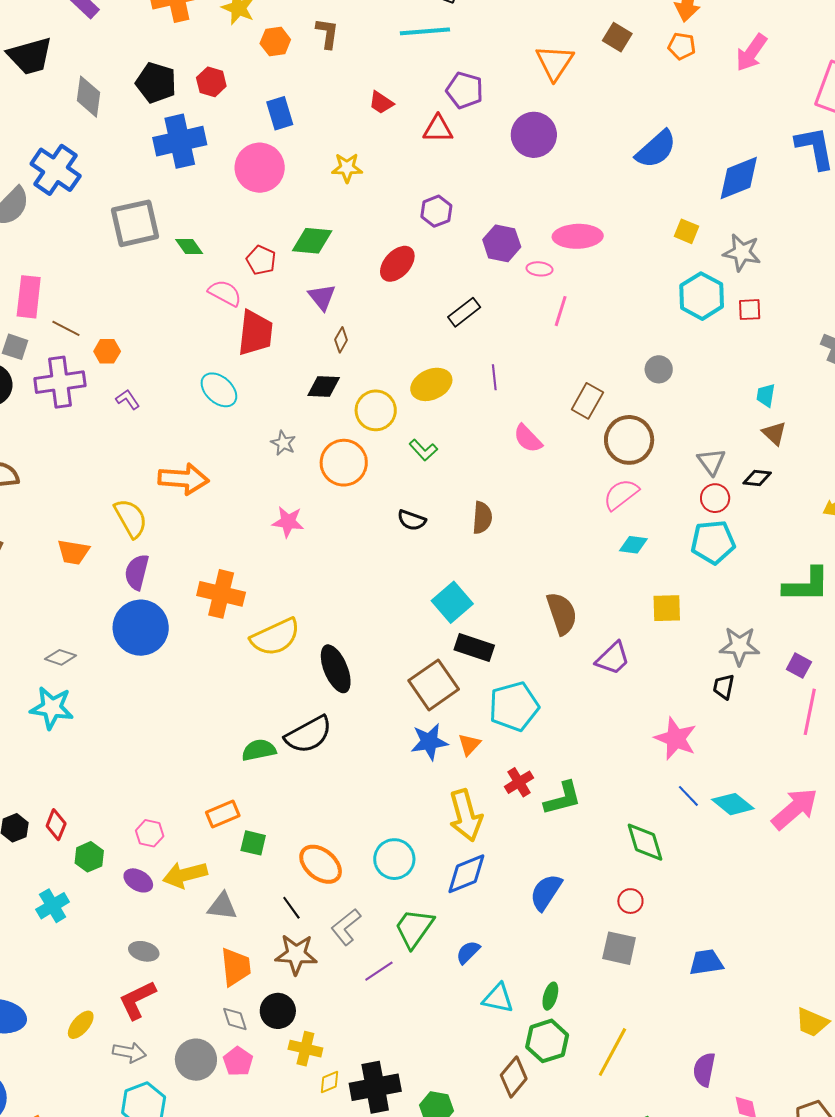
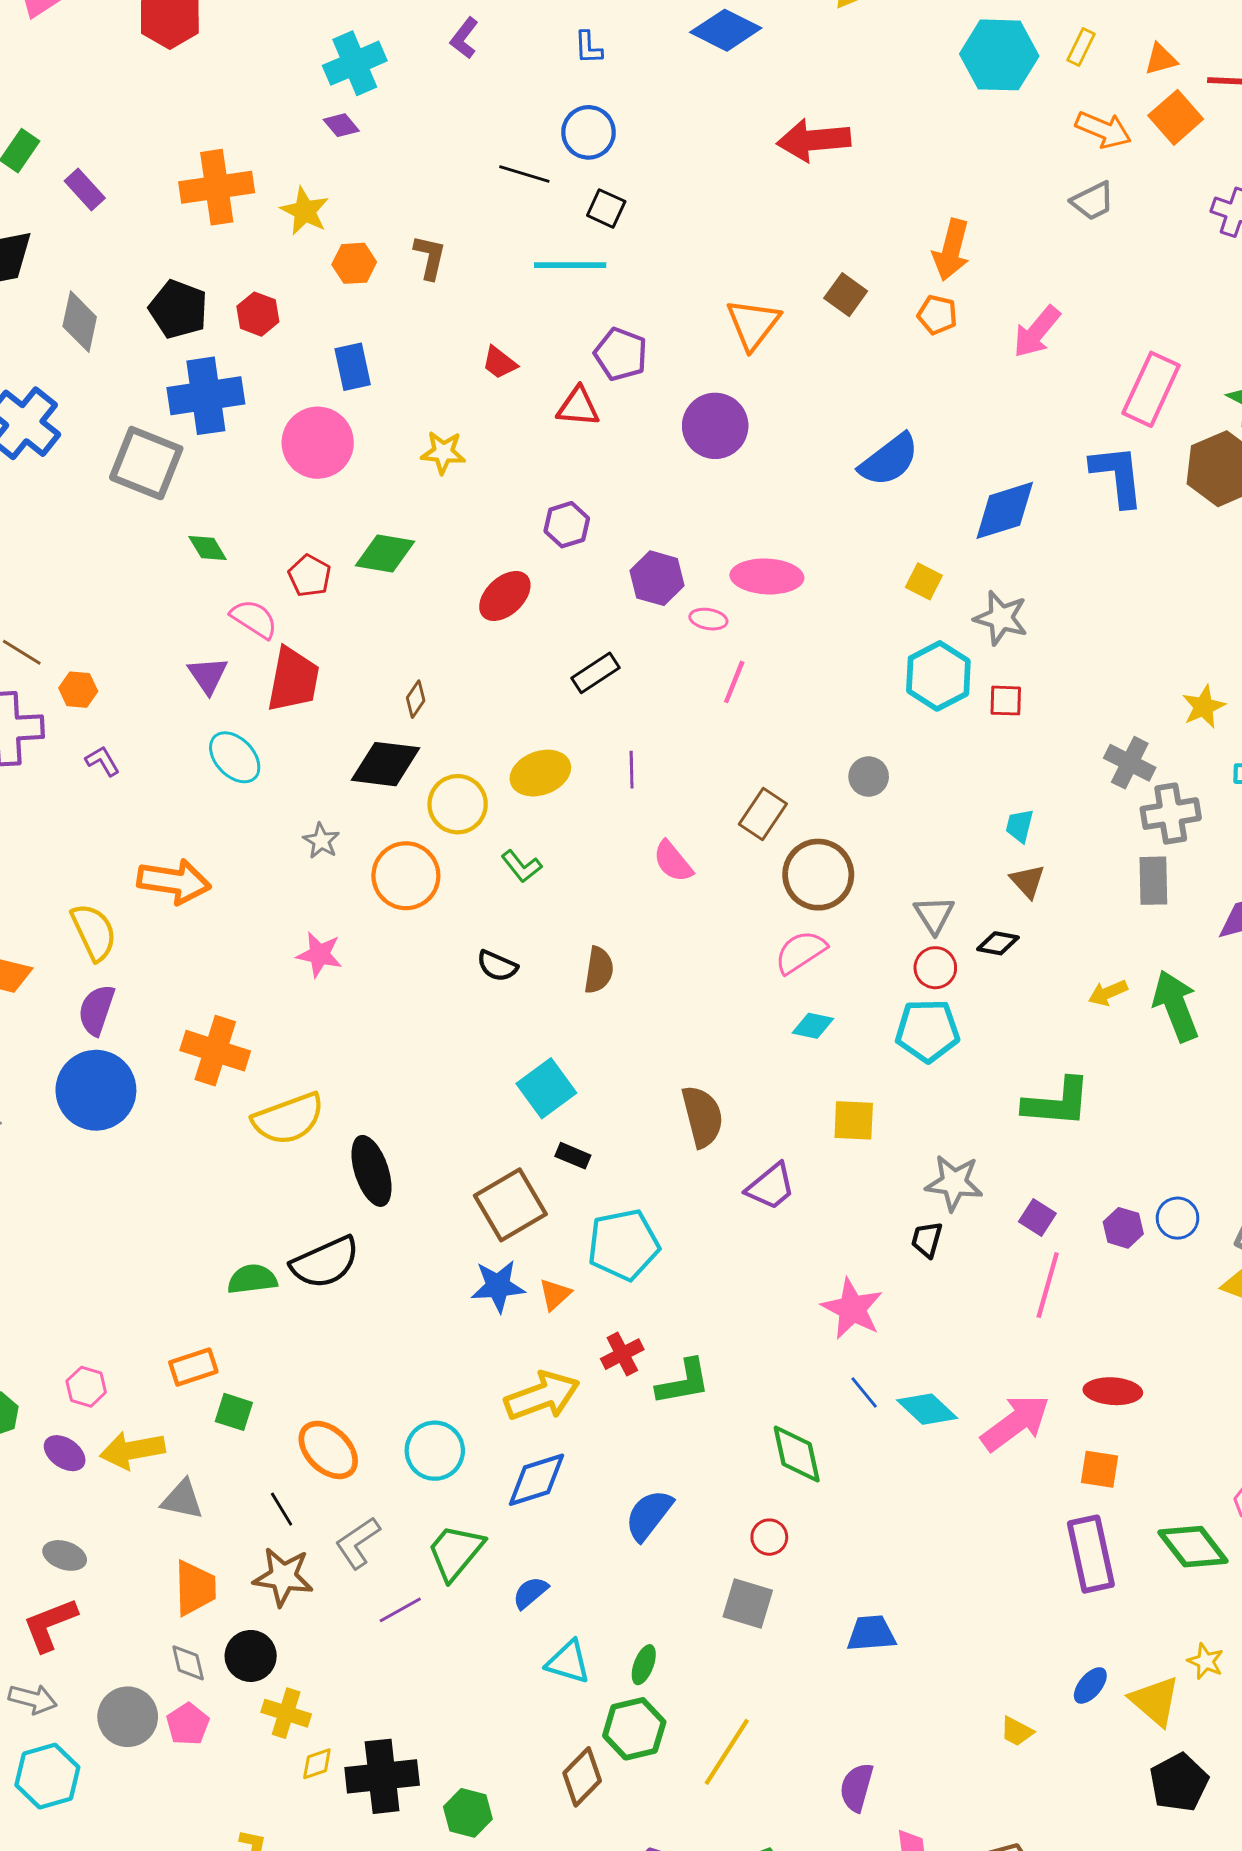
gray square: (135, 223) -> (146, 463), moved, turned 30
purple triangle: (322, 297) -> (208, 675), moved
black diamond: (324, 386) -> (386, 764), size x1.4
black rectangle: (474, 648) -> (573, 1156), size x0.6
yellow arrow: (466, 815) -> (542, 1396), turned -99
yellow trapezoid: (812, 1022) -> (1017, 1731), size x0.7

